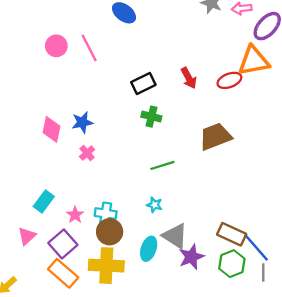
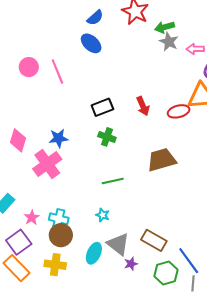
blue star: (82, 122) -> (58, 138), moved
pink cross: (87, 153) -> (47, 164), size x2.0
brown rectangle: (232, 234) -> (154, 240), moved
purple star: (191, 257) -> (131, 264), size x0.6
yellow cross: (106, 266) -> (55, 265), size x0.7

